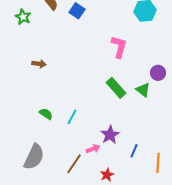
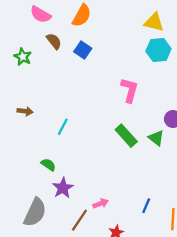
brown arrow: (39, 64) -> (25, 111), moved
cyan line: (72, 117) -> (63, 127), moved
purple star: (110, 135) -> (63, 188), moved

